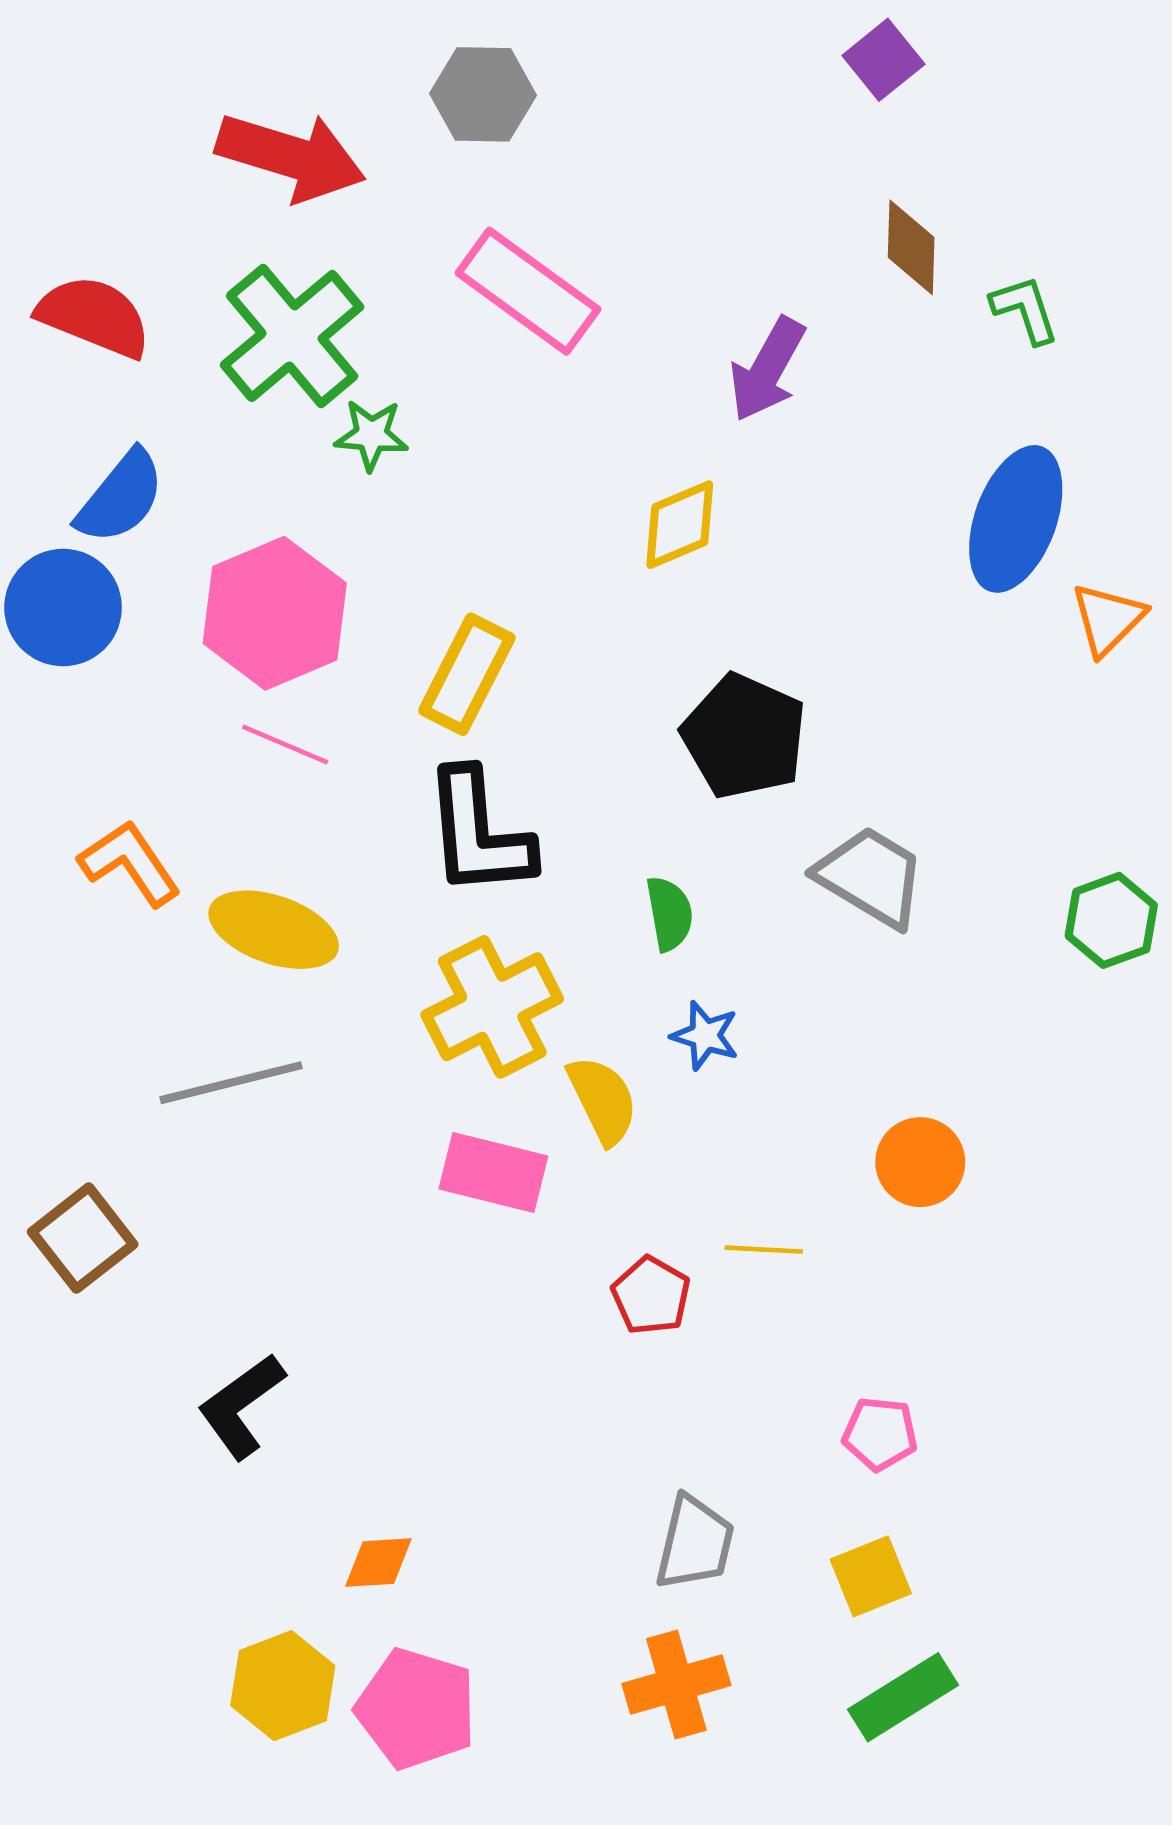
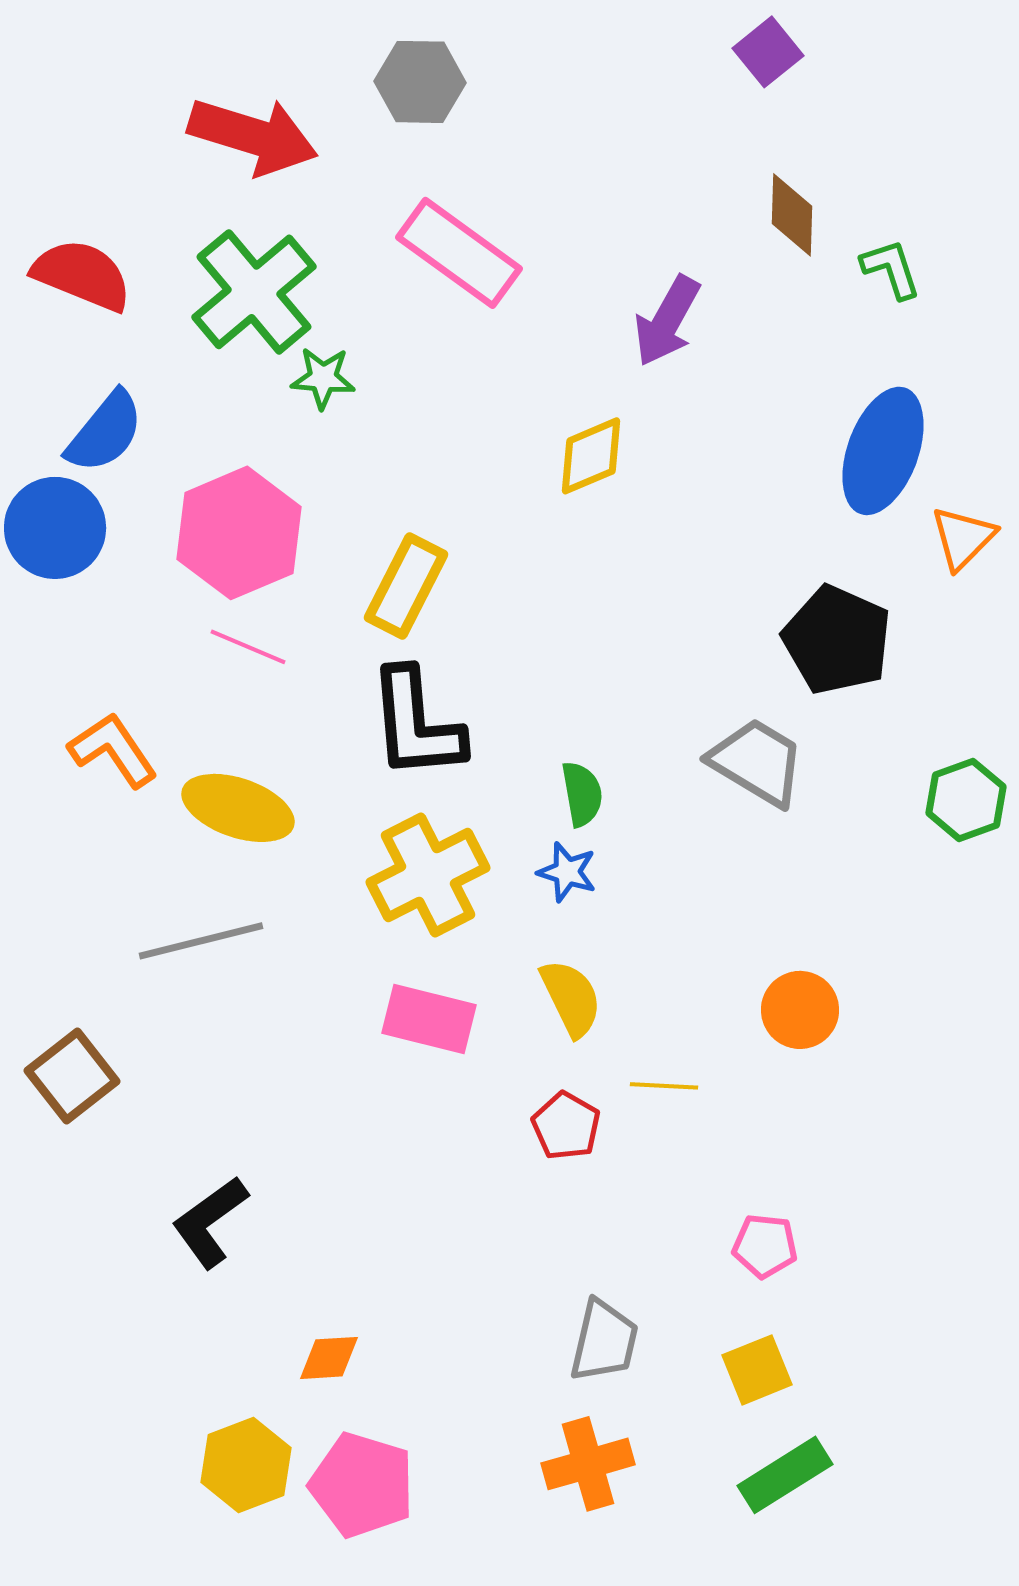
black pentagon: (744, 736) -> (837, 640), moved
blue star: (705, 1036) -> (567, 872), moved
yellow semicircle: (603, 1100) -> (571, 998), moved

